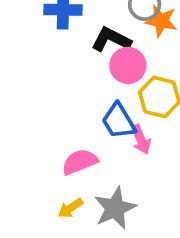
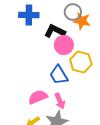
pink arrow: (141, 140) -> (60, 101), moved

